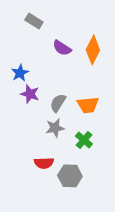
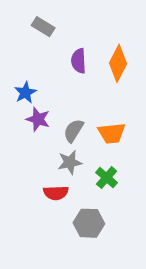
purple semicircle: (62, 48) -> (79, 61), turned 54
red semicircle: (44, 163) -> (56, 193), moved

